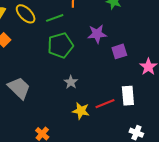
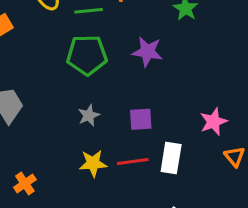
purple square: (119, 51) -> (141, 119), moved
yellow star: (81, 111) -> (93, 163), turned -30

